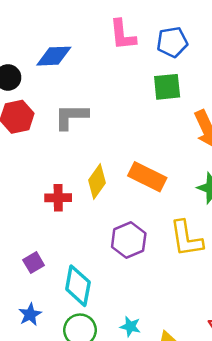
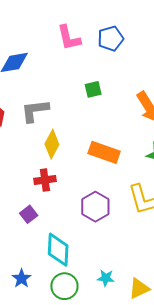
green square: (167, 87) -> (93, 89), moved, size x0.7
yellow diamond: (97, 181) -> (52, 144), moved
red cross: (58, 198) -> (45, 180), moved
purple square: (34, 263) -> (29, 214), moved

